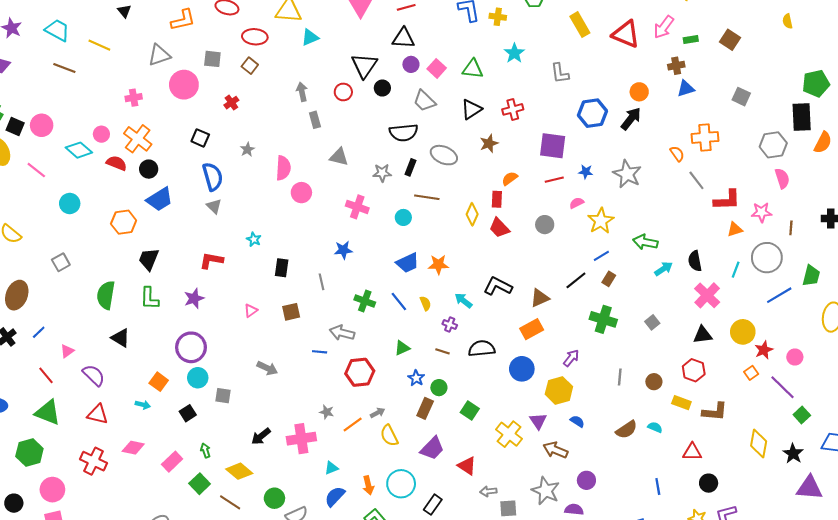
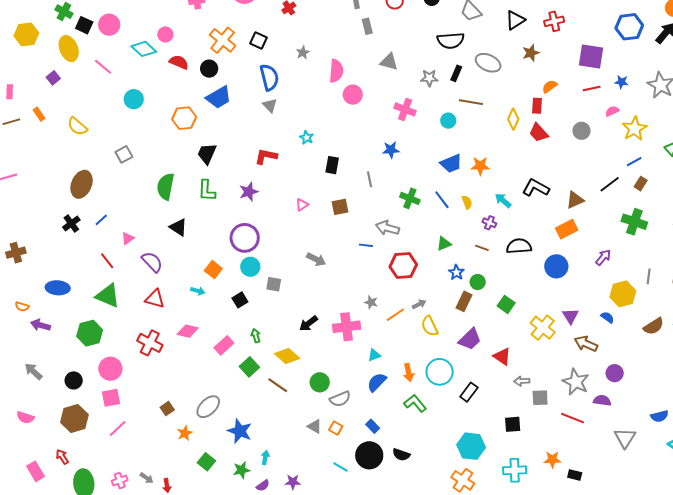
orange cross: (138, 139) -> (223, 40), moved
yellow hexagon: (559, 390) -> (623, 294), moved

